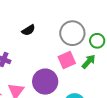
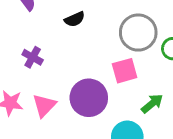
green arrow: (89, 62) -> (152, 104), moved

